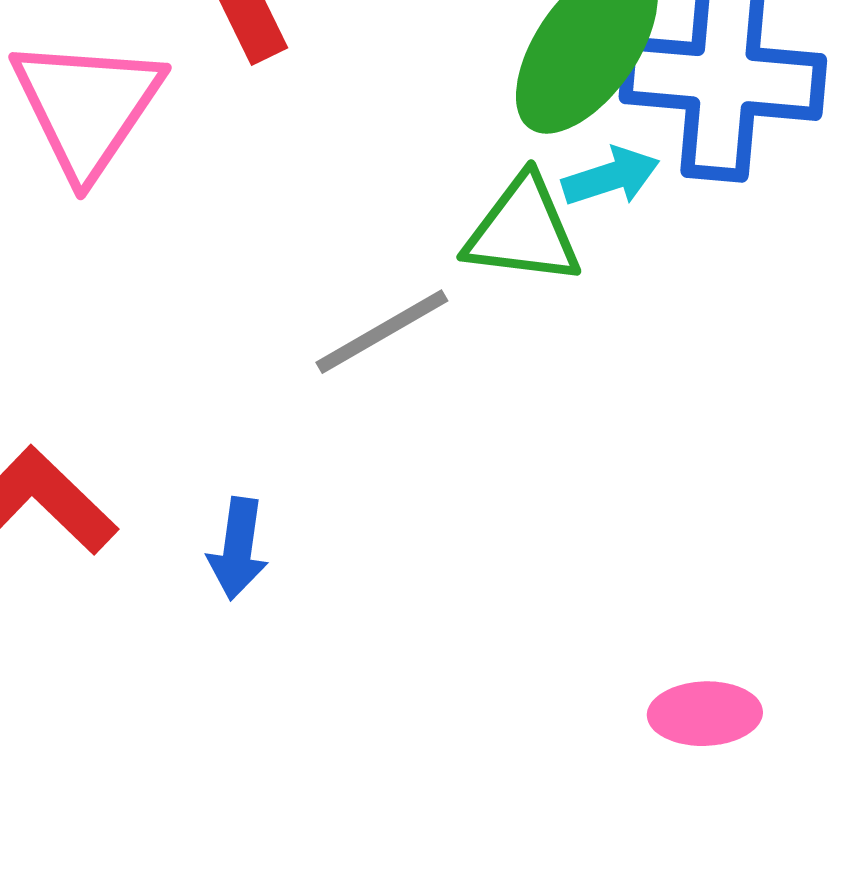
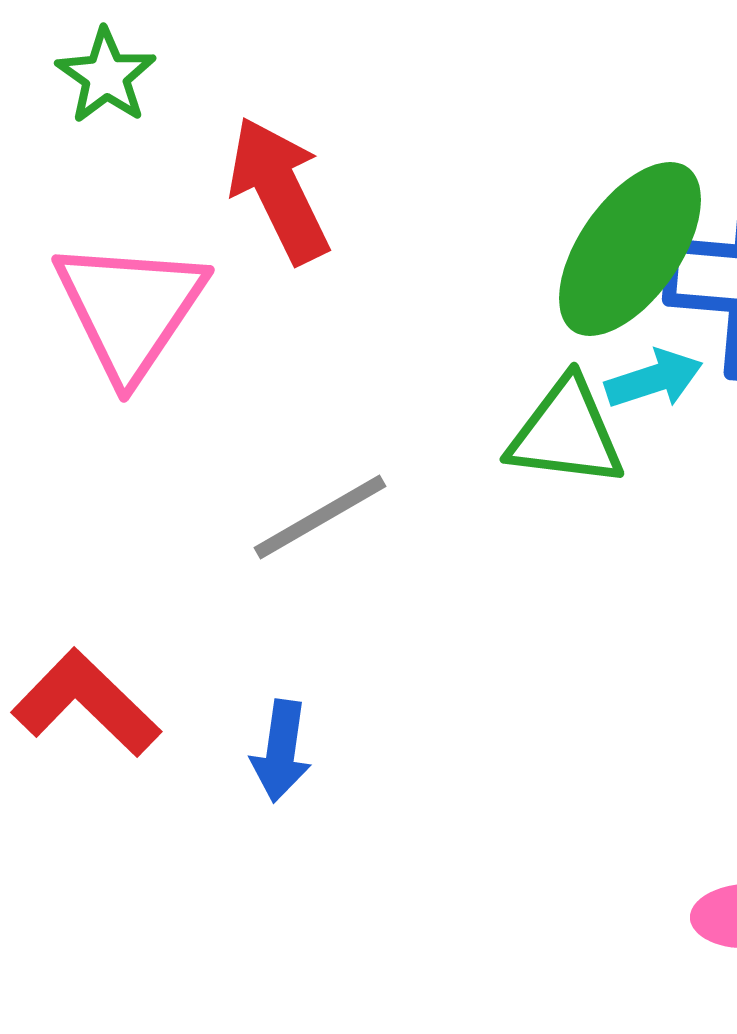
gray line: (382, 332) -> (320, 517), moved

